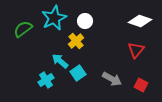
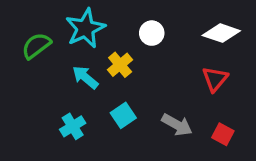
white circle: (85, 21) -> (152, 33), moved
cyan arrow: (60, 61) -> (85, 77), moved

